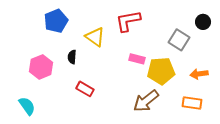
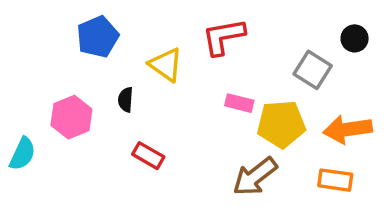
orange arrow: (199, 74) -> (348, 129), size x1.5
cyan semicircle: (27, 106) -> (22, 154), moved, turned 60

